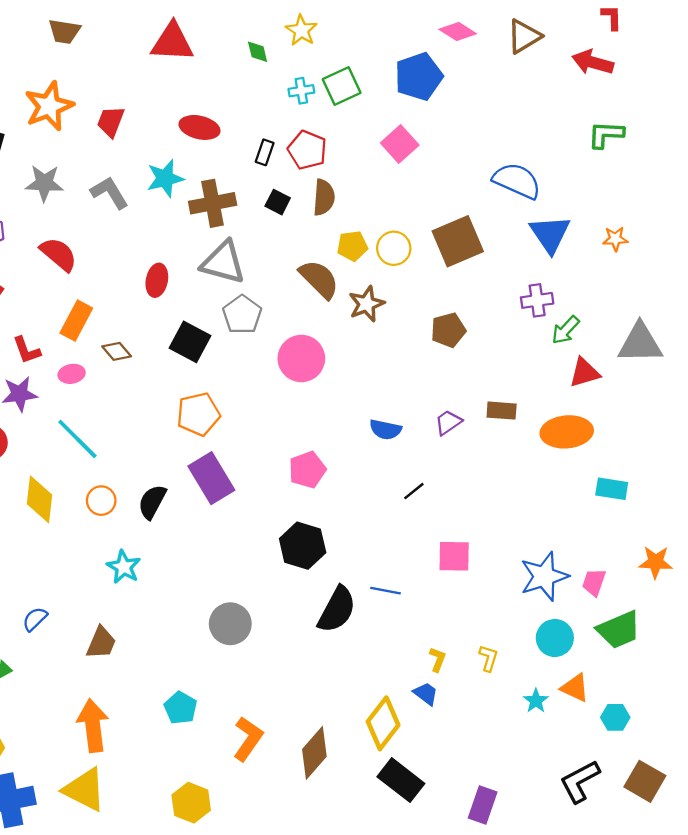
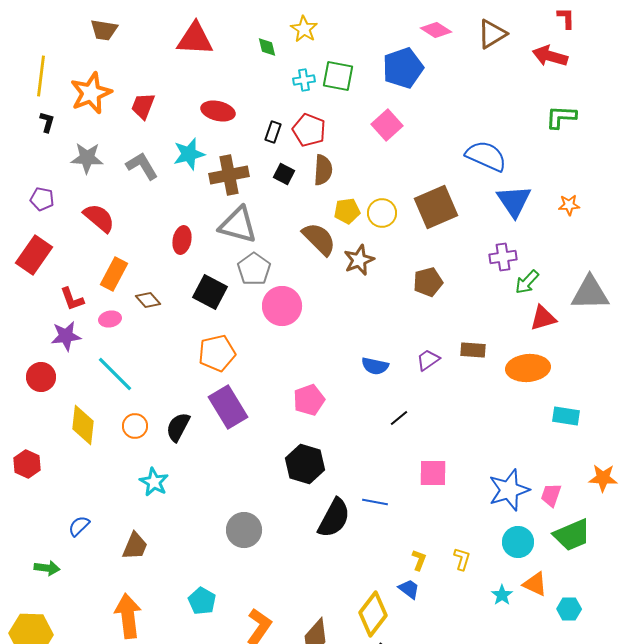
green square: (342, 86) -> (338, 76), turned 36
pink circle: (301, 358) -> (282, 306), moved

